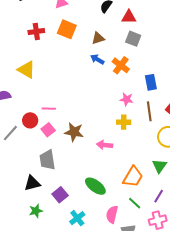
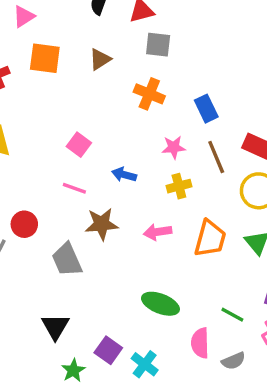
blue arrow: (97, 59) -> (124, 175), moved
pink line: (49, 109) -> (74, 188), moved, turned 32
pink square: (48, 130) -> (79, 145), moved
gray trapezoid: (47, 160) -> (67, 260), moved
orange trapezoid: (133, 177) -> (210, 239), moved
black triangle: (32, 183) -> (55, 327), turned -30
purple square: (60, 195) -> (108, 350), moved

